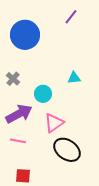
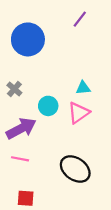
pink triangle: (54, 123) -> (79, 113), moved

